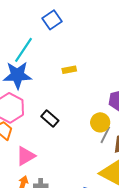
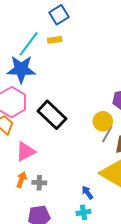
yellow rectangle: (69, 70) -> (55, 40), moved
black rectangle: (50, 118) -> (52, 115), size x1.6

